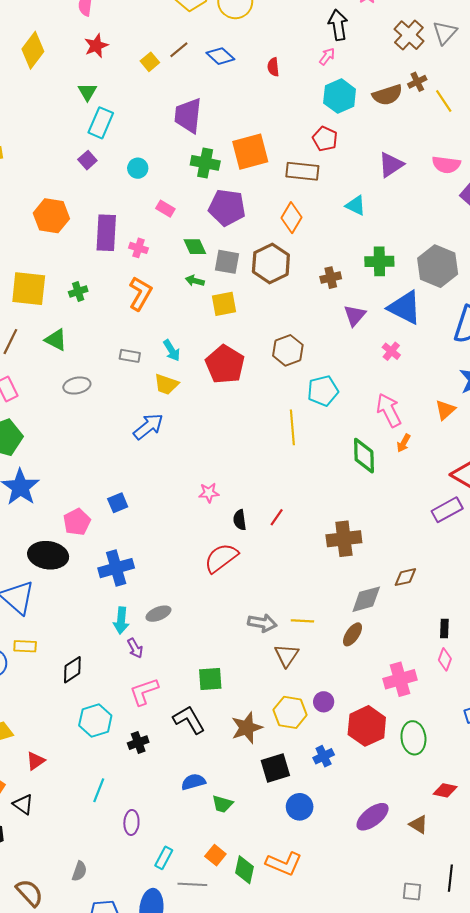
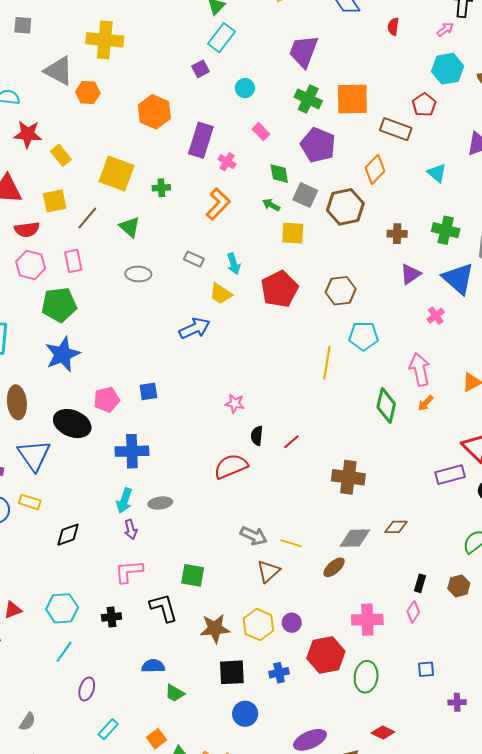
cyan hexagon: (95, 721) -> (62, 608), moved

